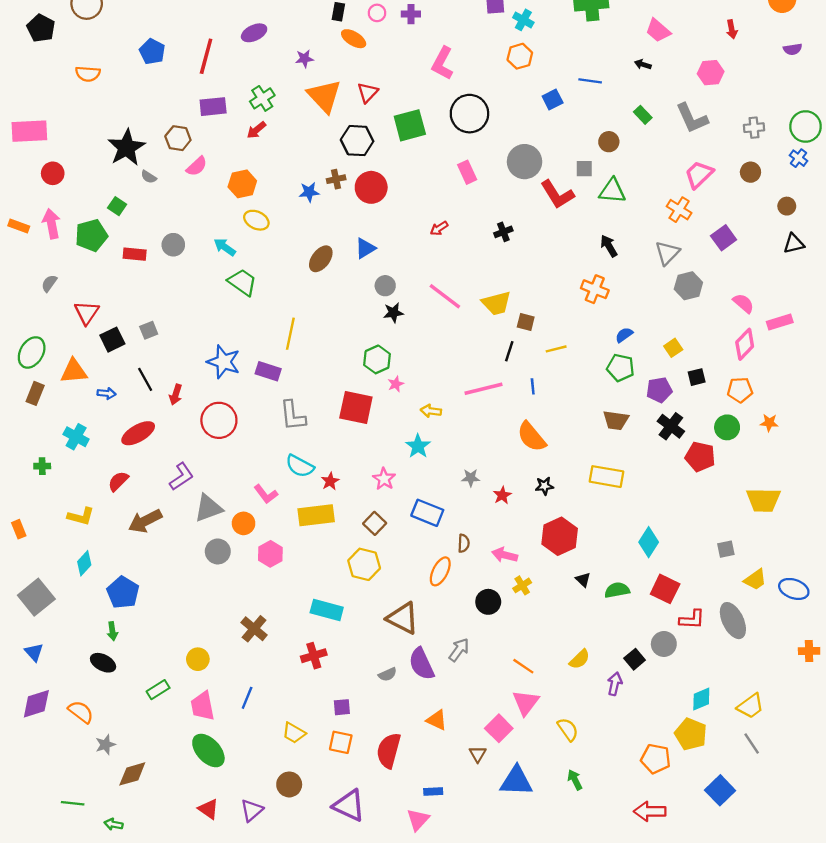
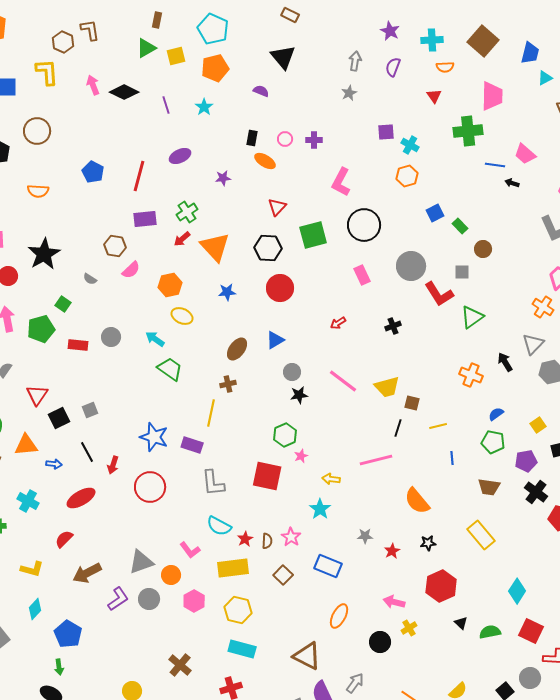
blue line: (590, 81) -> (495, 165), moved
orange triangle: (324, 96) -> (215, 247), moved
green rectangle: (643, 115) -> (460, 226), moved
black star: (126, 148) -> (44, 254), moved
brown cross: (336, 179) -> (228, 384), moved
green triangle: (612, 191) -> (472, 317), moved, turned -40
black arrow: (609, 246) -> (505, 362), moved
blue line: (533, 386) -> (452, 458), moved
purple L-shape: (181, 477) -> (118, 599), moved
yellow rectangle: (606, 477) -> (481, 535), turned 40
brown semicircle: (464, 543) -> (267, 541), moved
yellow hexagon: (364, 564) -> (238, 610), moved

